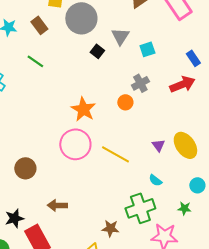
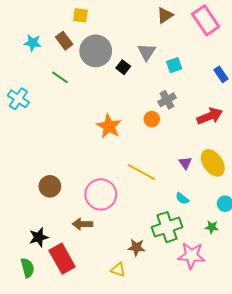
gray circle: (81, 18) -> (96, 51), moved
red arrow: (182, 84) -> (210, 116), moved
pink circle: (75, 144) -> (101, 194), moved

